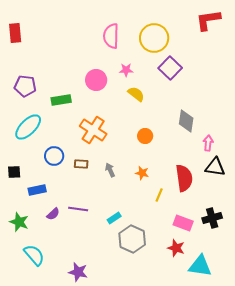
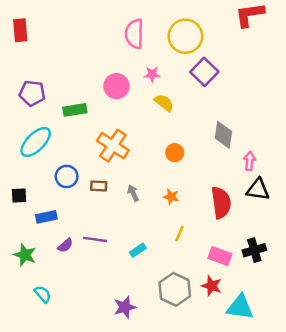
yellow line: (159, 195) -> (179, 234), moved
gray hexagon: (132, 239) -> (175, 289), moved
cyan semicircle: (34, 255) -> (43, 294), size x0.7
purple star: (78, 272) -> (125, 307), moved, turned -30

